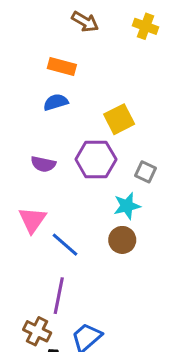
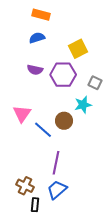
purple semicircle: (43, 164) -> (35, 70), moved
brown circle: (122, 240) -> (64, 121), moved
purple line: (59, 296) -> (56, 163), moved

